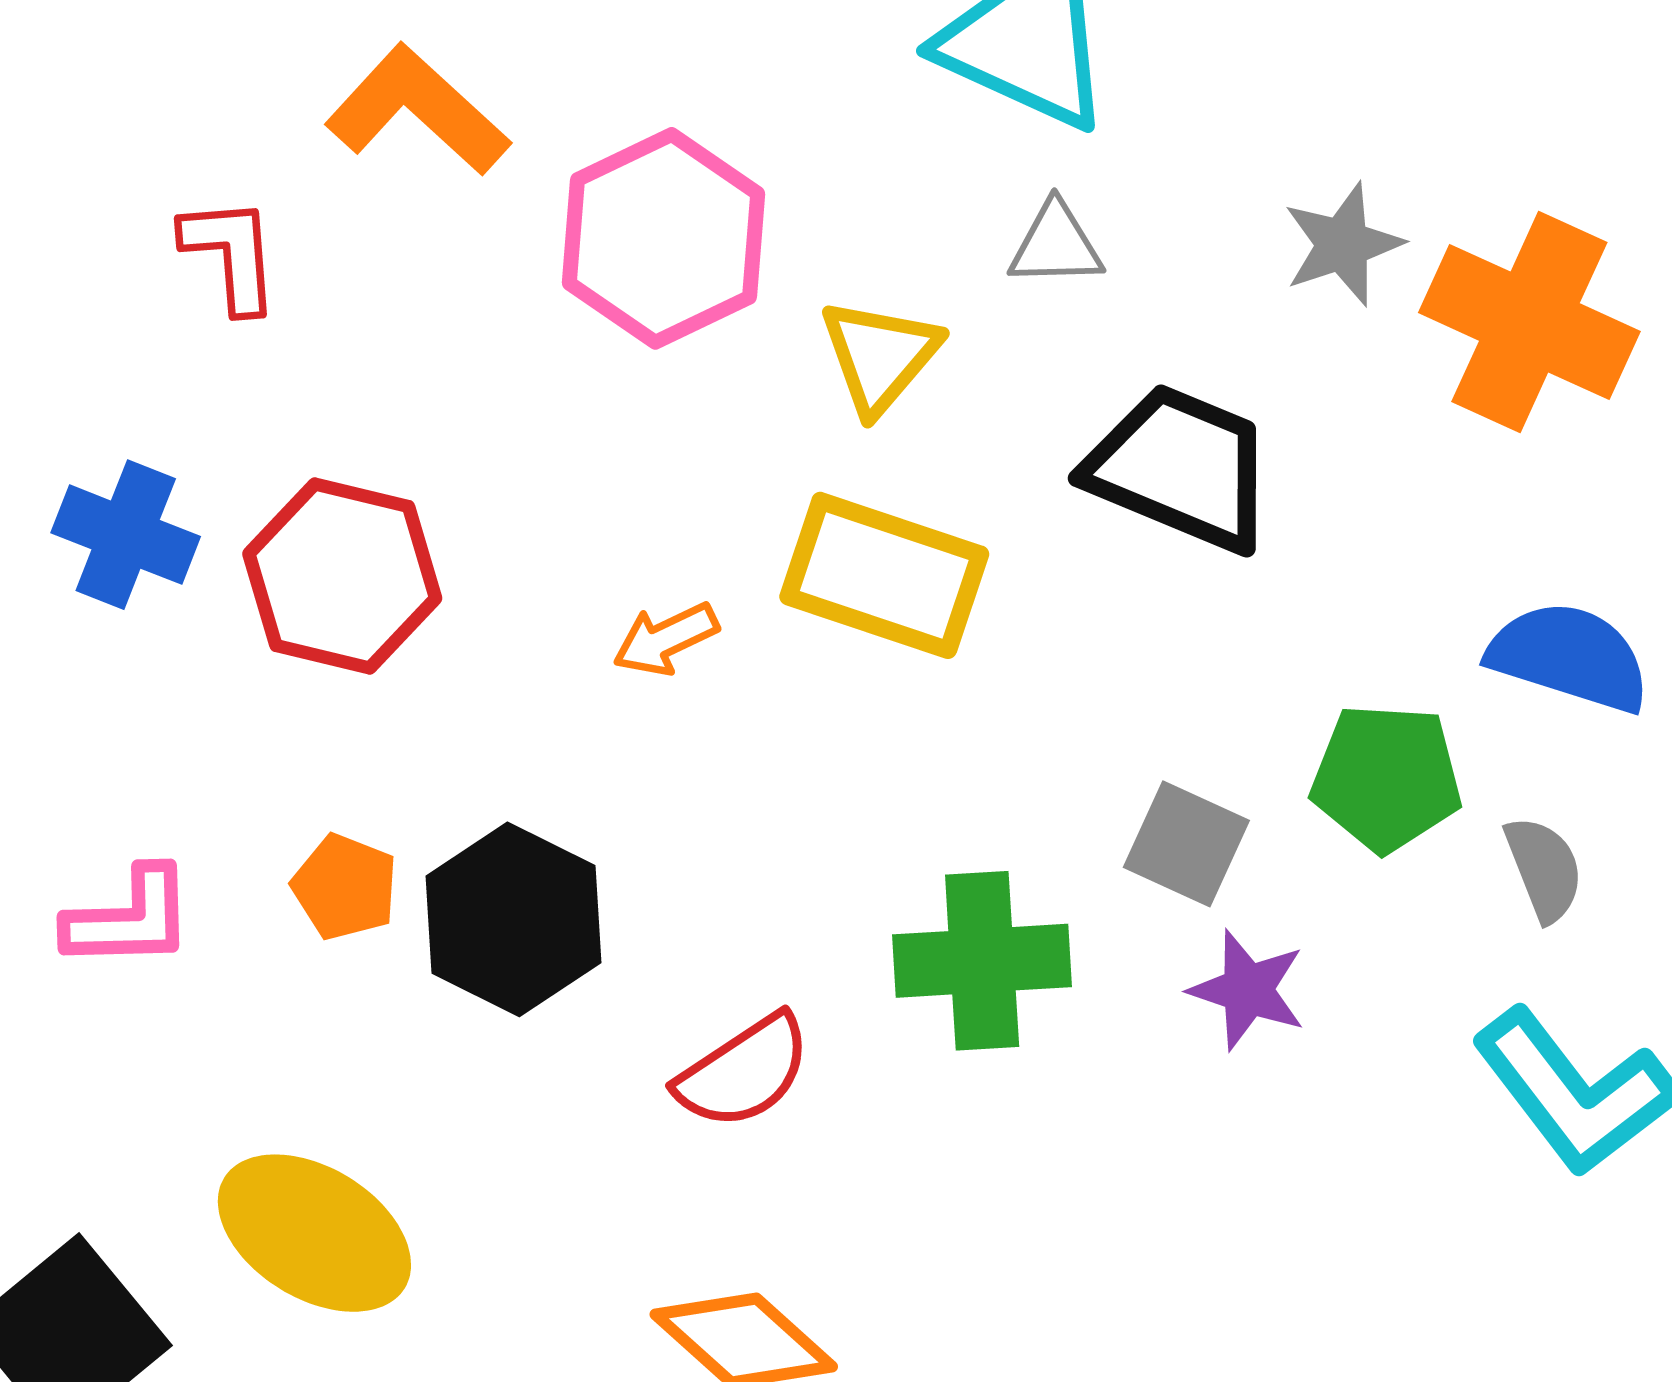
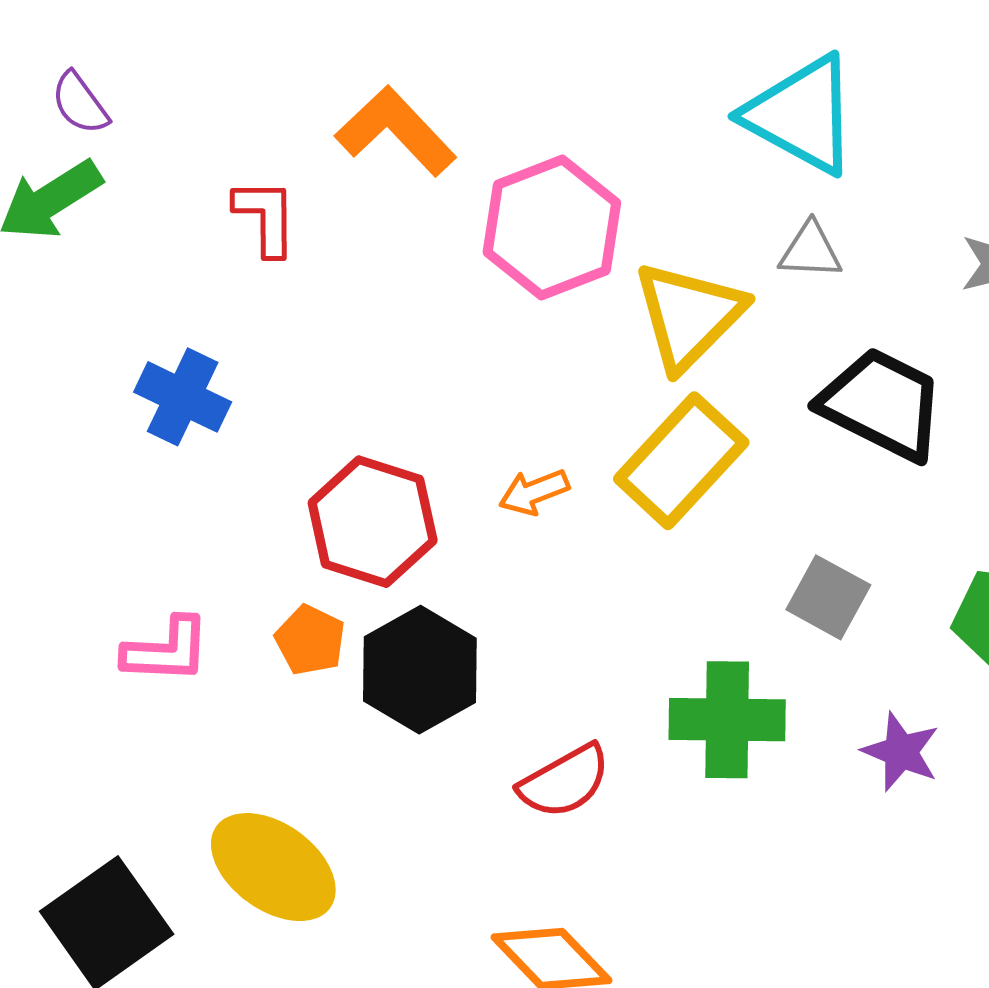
yellow triangle: (880, 356) -> (689, 315), size x1.4
yellow rectangle: (884, 575) -> (681, 461), turned -70
red hexagon: (342, 576) -> (373, 522), moved
gray square: (1186, 844) -> (828, 597), moved

